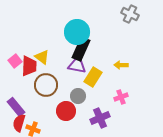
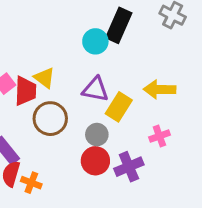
cyan circle: (77, 32) -> (95, 41), size x0.7
black rectangle: (81, 49) -> (119, 25), moved
yellow arrow: (121, 65) -> (159, 89), size x1.5
red circle: (66, 111) -> (95, 161), moved

